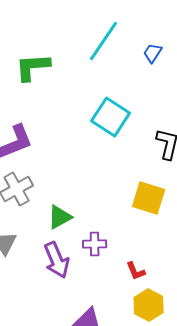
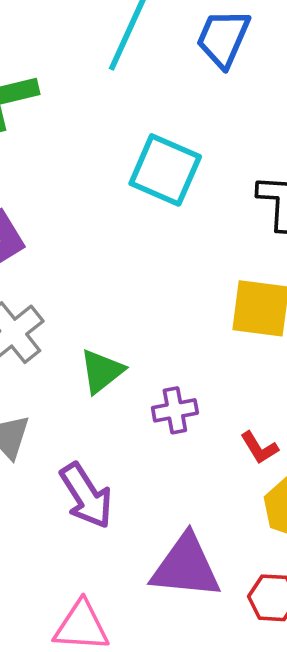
blue trapezoid: (153, 53) -> (223, 38), size x1.6
purple arrow: (57, 260) -> (86, 496), moved

